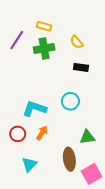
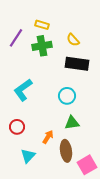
black rectangle: (81, 67) -> (77, 64), size x1.6
cyan L-shape: (35, 109) -> (23, 90), moved, turned -55
orange arrow: (42, 133) -> (48, 137), moved
green triangle: (87, 137) -> (72, 123), moved

